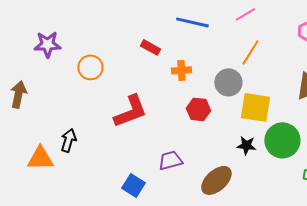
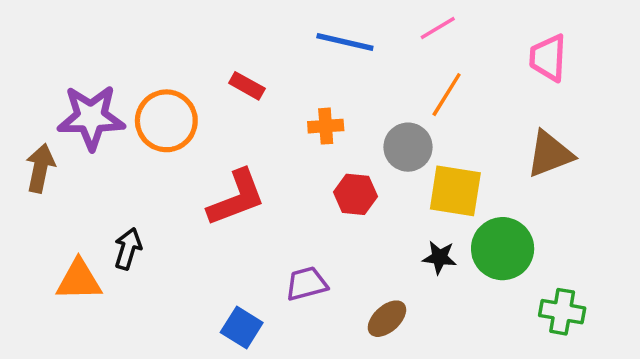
purple star: (47, 44) -> (91, 117), moved, size x1.4
red rectangle: (150, 47) -> (247, 86), moved
orange circle: (90, 67) -> (166, 121), size x1.4
brown ellipse: (216, 180) -> (387, 319), size x0.7

